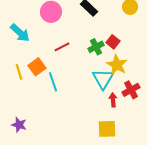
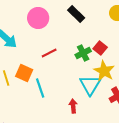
orange square: (37, 67) -> (24, 73), turned -30
red arrow: (113, 100) -> (73, 106), moved

